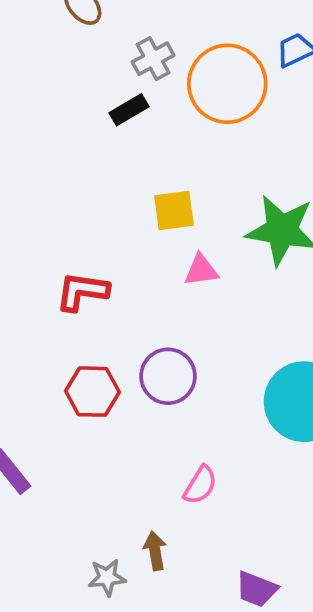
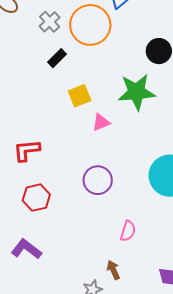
black rectangle: (129, 110) -> (57, 58), moved
red L-shape: (82, 291) -> (27, 150), moved
red hexagon: (92, 392) -> (36, 198), moved

